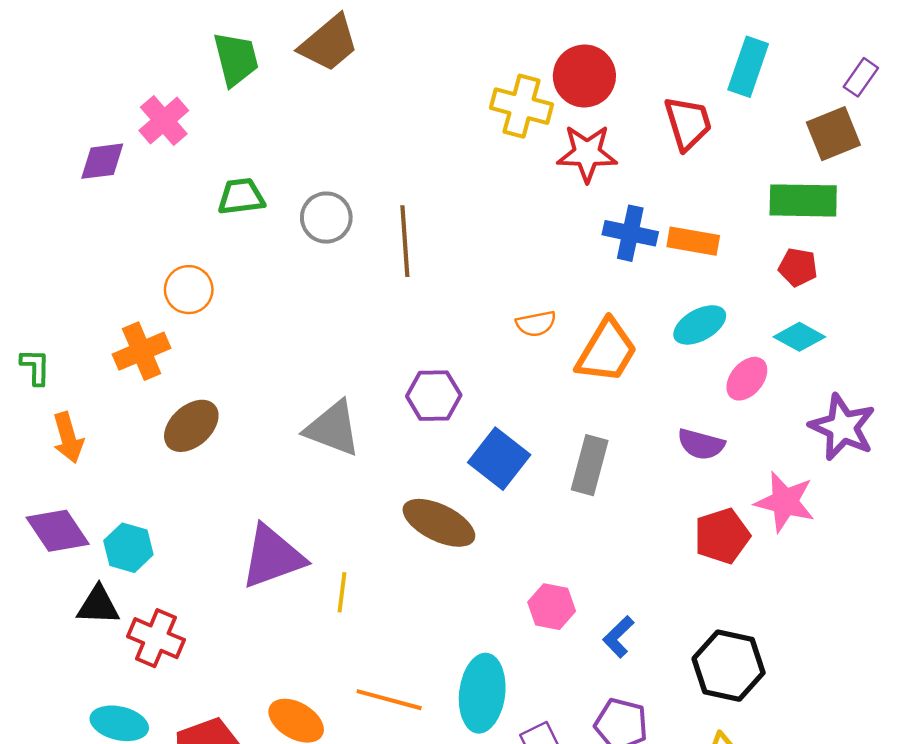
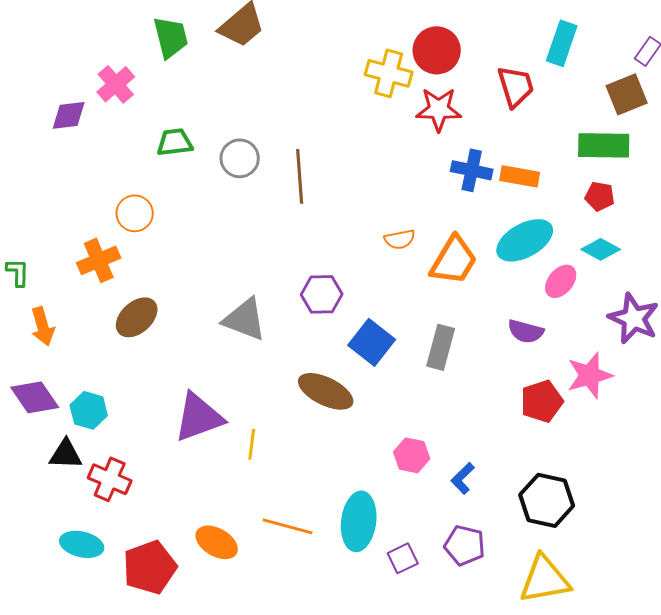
cyan ellipse: (700, 325) -> (525, 240), size x1.4
pink star: (785, 502) -> (590, 375), turned -30

